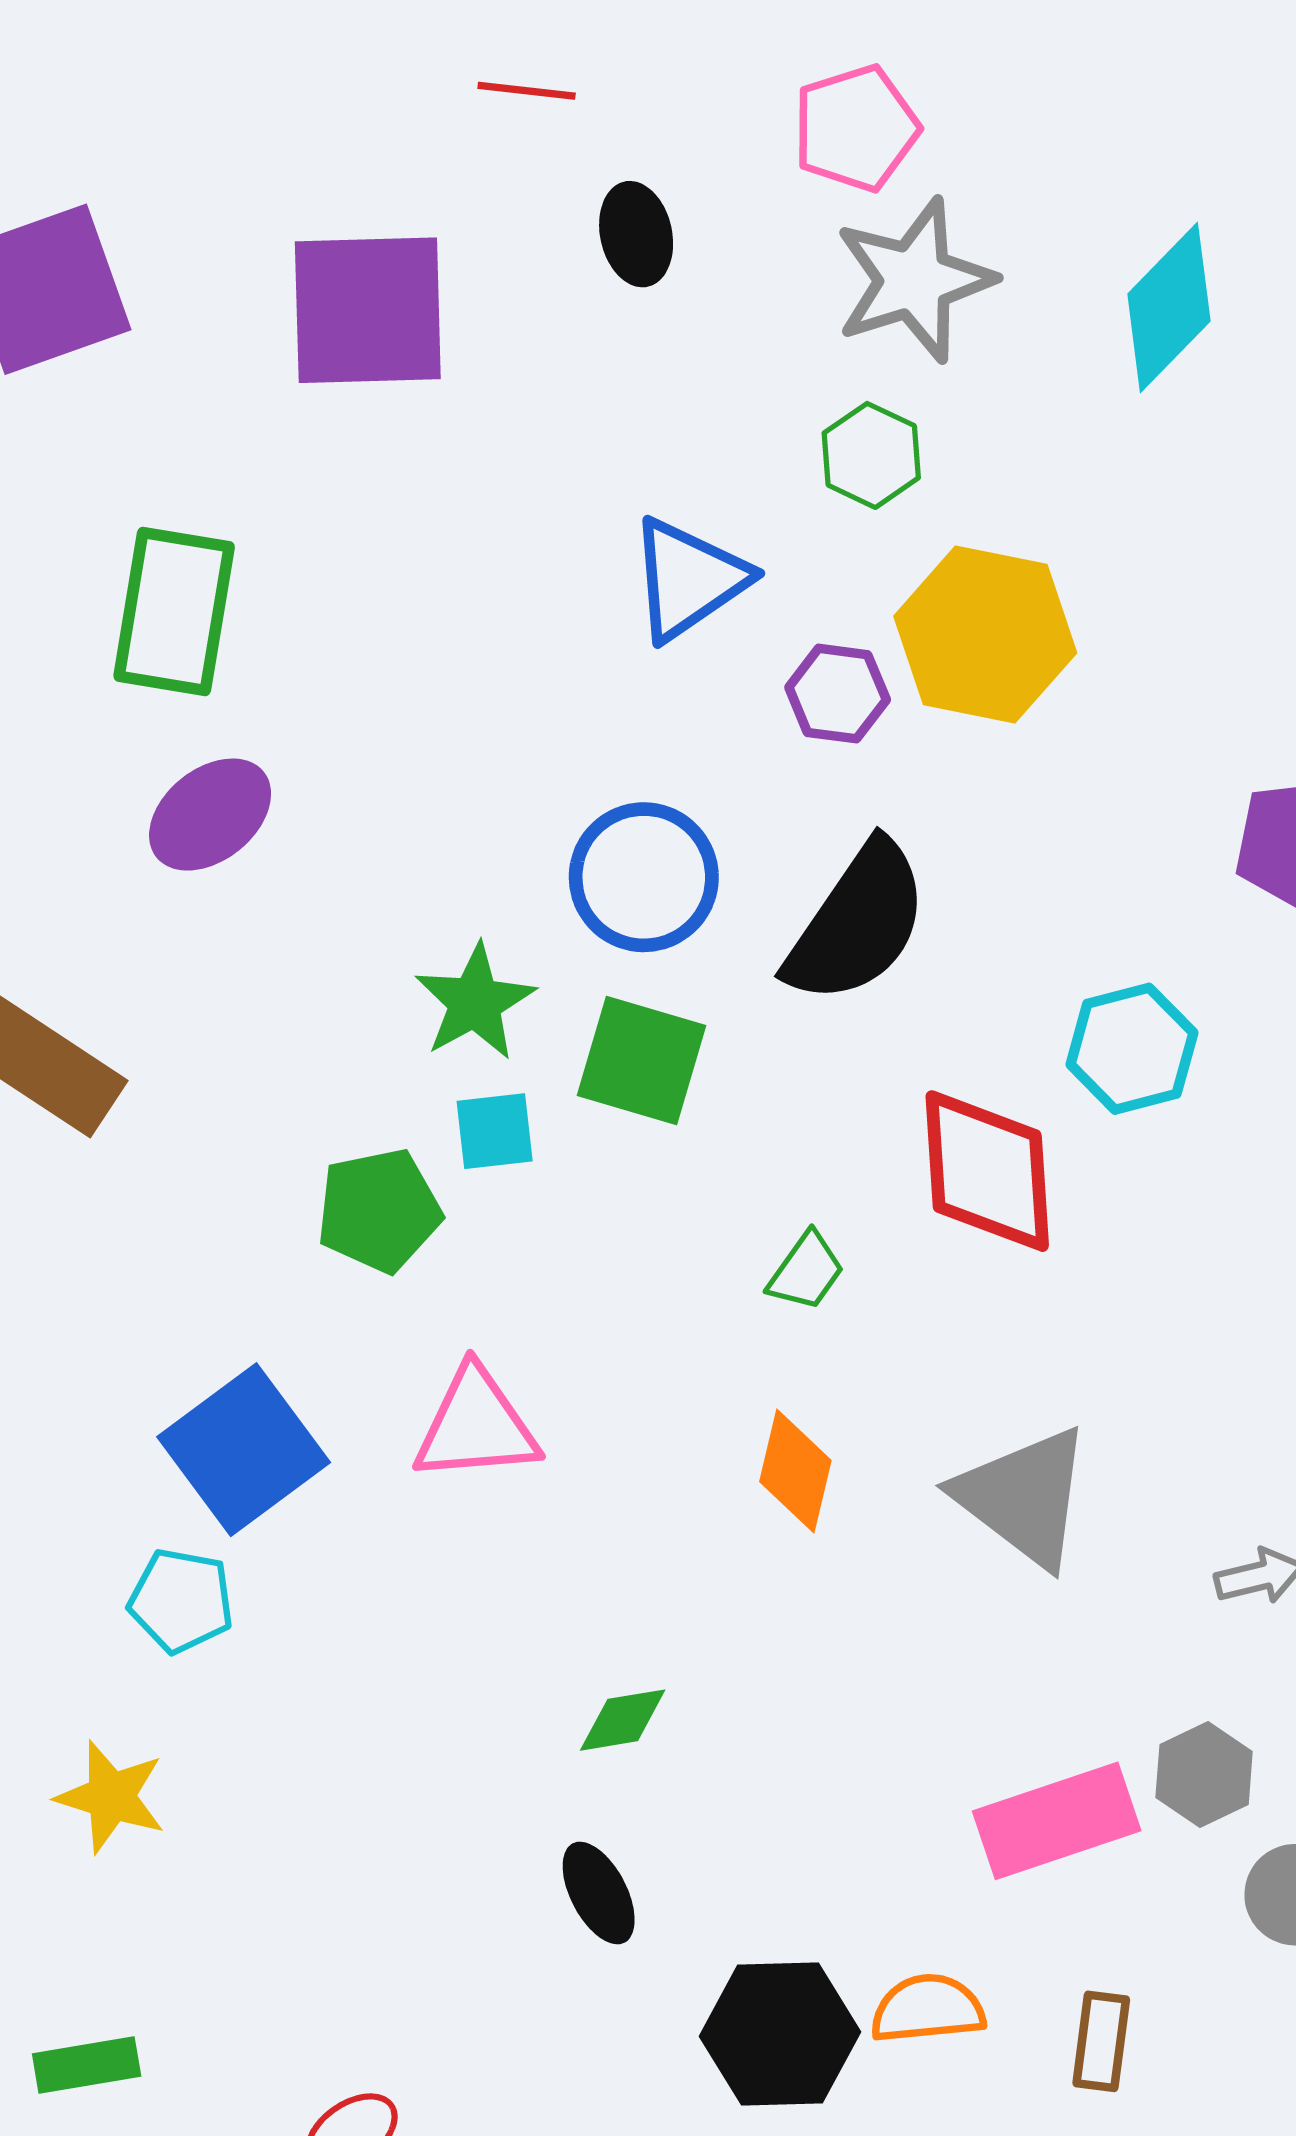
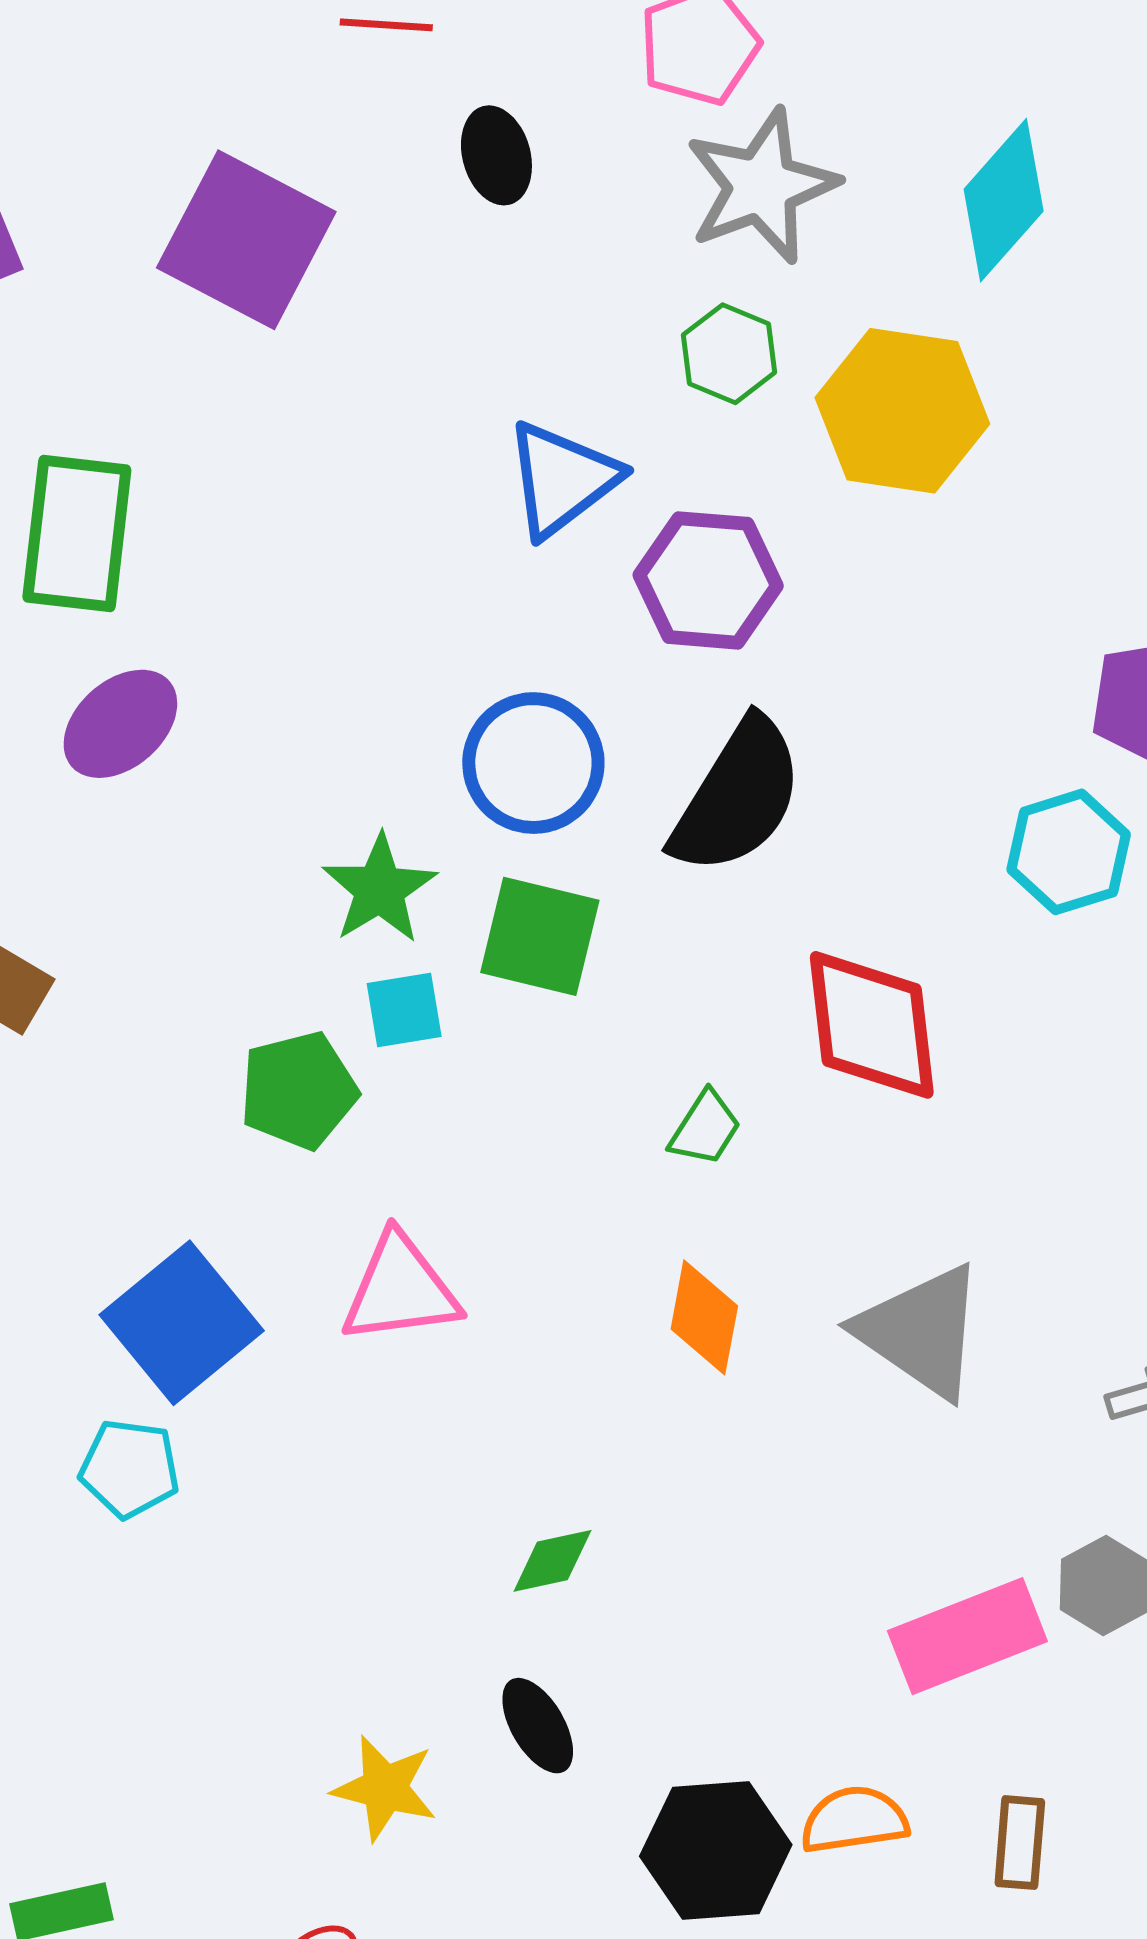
purple square: (368, 310) -> (246, 240), turned 32
yellow hexagon: (985, 635) -> (902, 411), moved
purple hexagon: (838, 694) -> (708, 580), size x1.5
cyan hexagon: (1132, 1049) -> (1069, 852), moved
yellow star: (111, 1797) -> (385, 1788), moved

